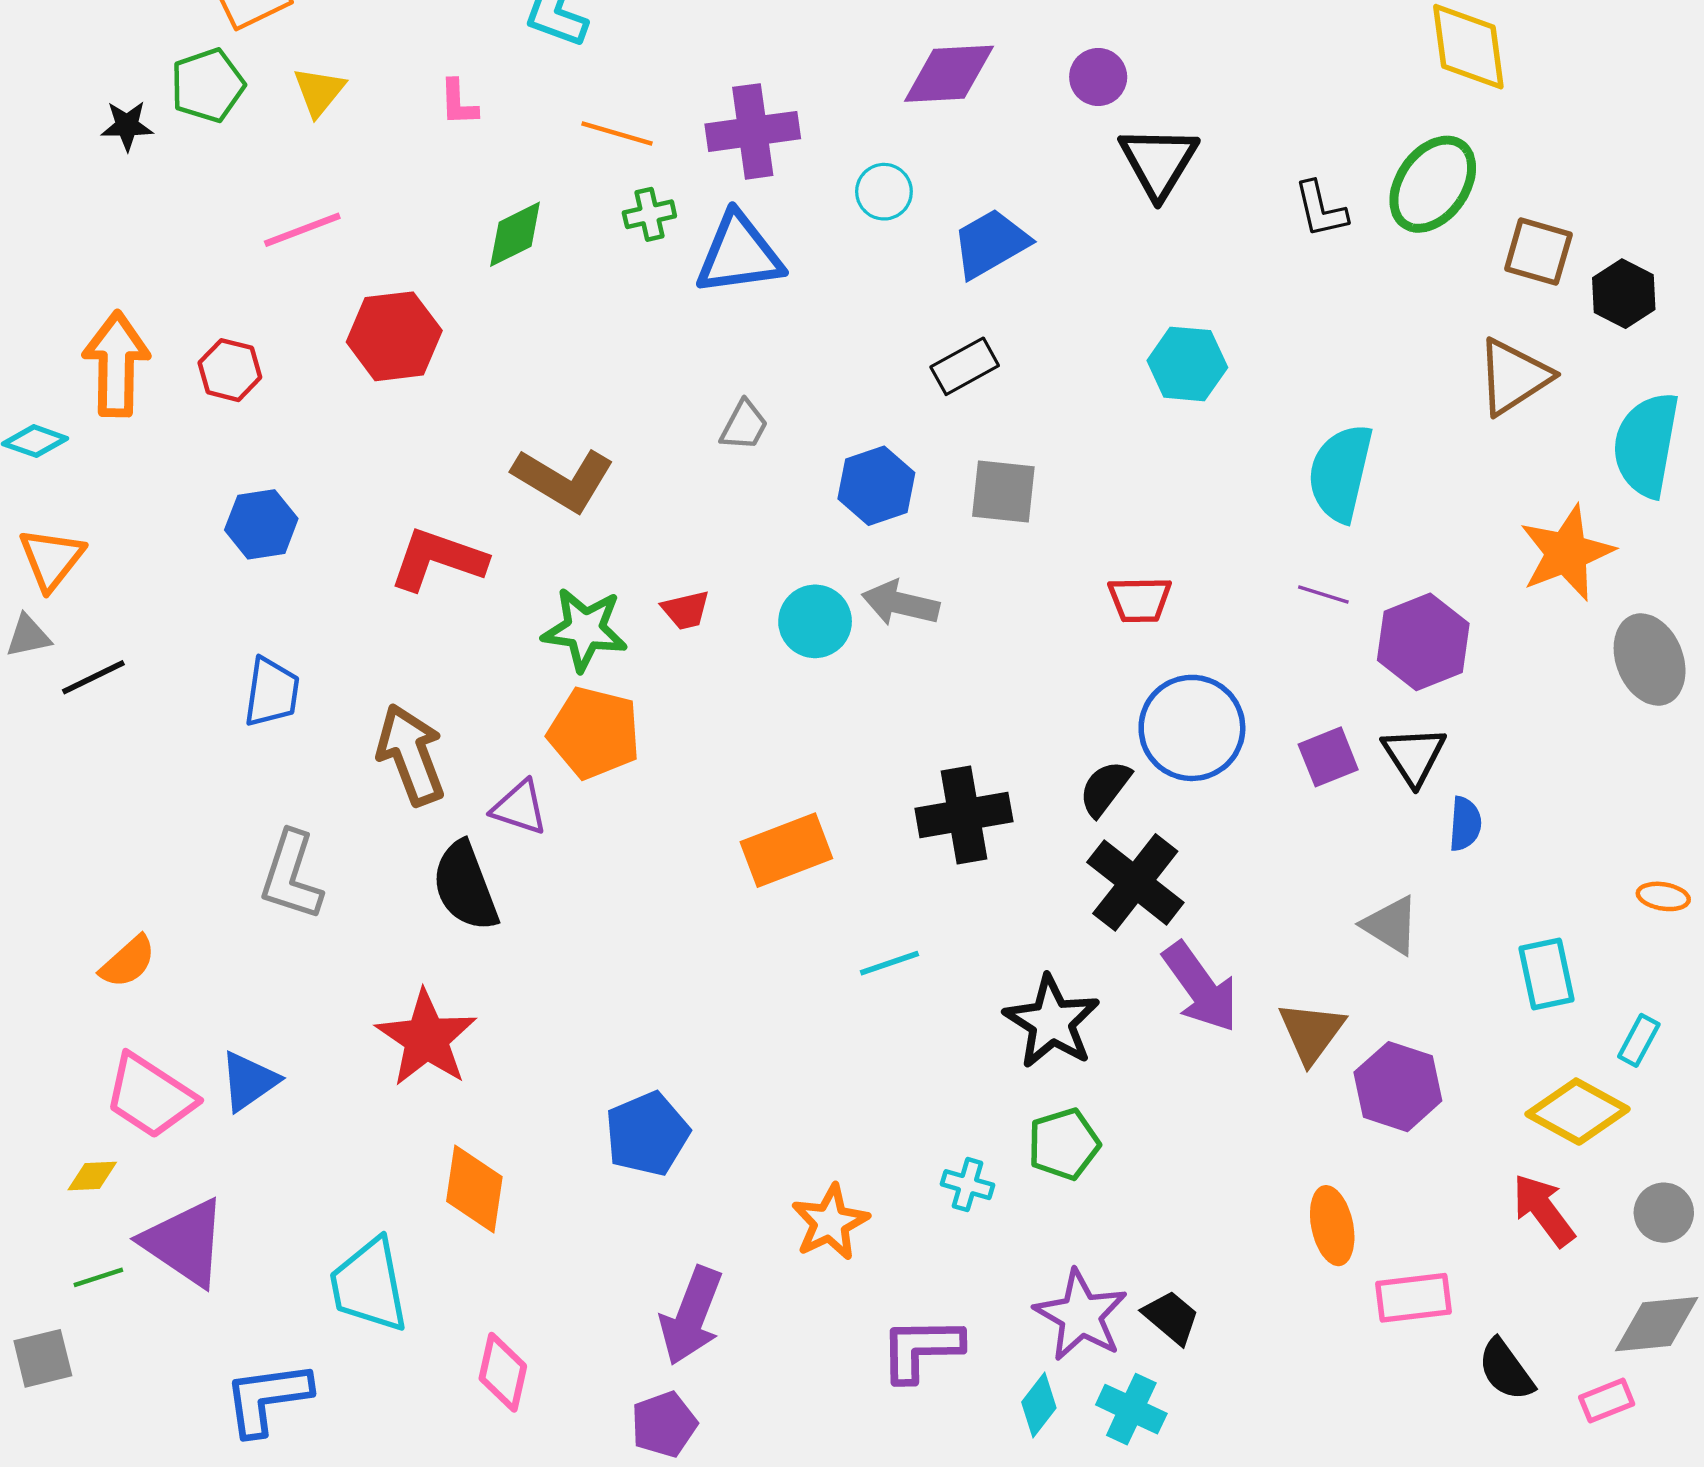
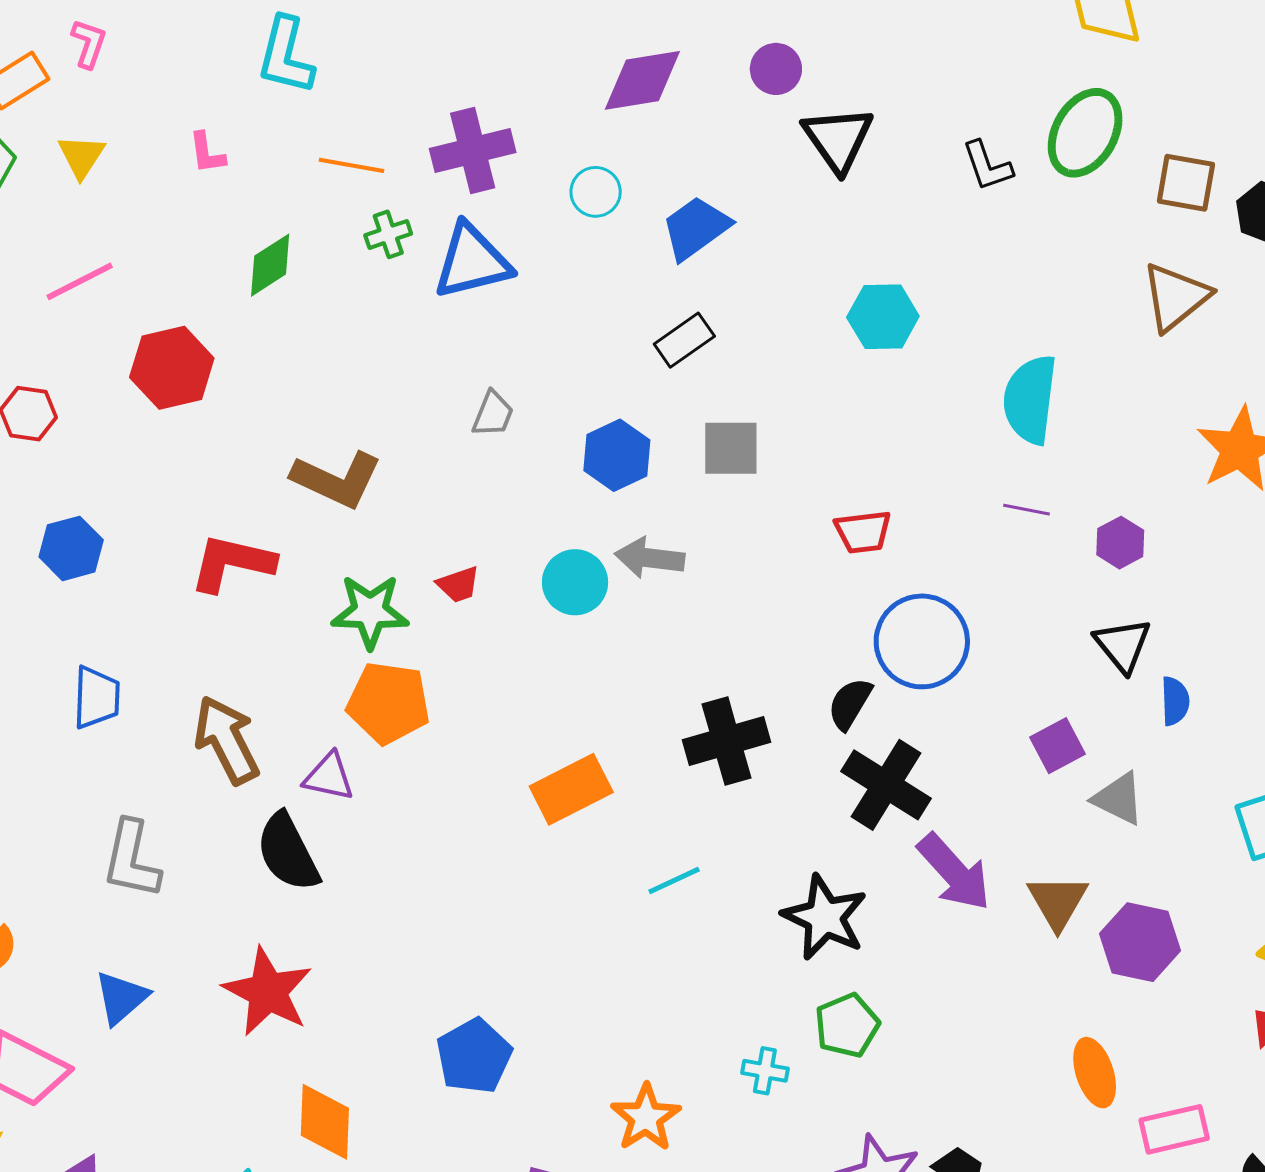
purple hexagon: (1423, 642) -> (1120, 543), size x0.6
purple square: (1328, 757) -> (1058, 746), moved
blue triangle: (249, 1081) -> (121, 998), moved

